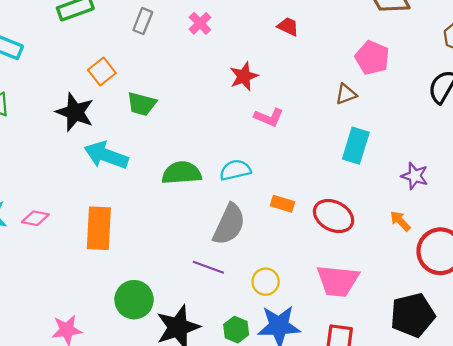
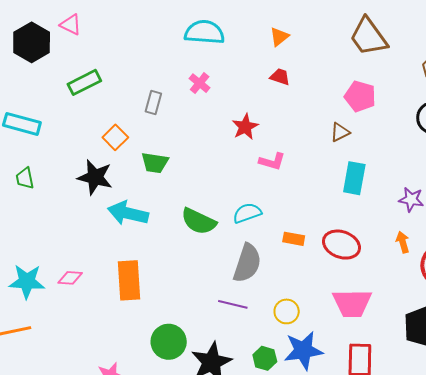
gray rectangle: (143, 21) -> (153, 102), moved
green semicircle: (182, 173) -> (199, 221), turned -144
orange arrow: (400, 221) -> (403, 242), turned 35

